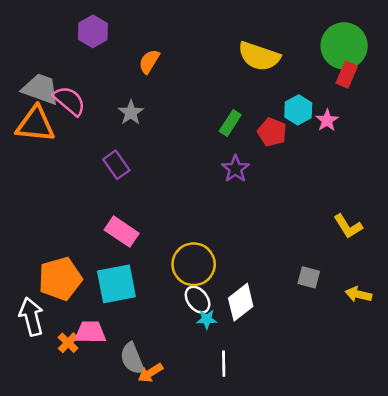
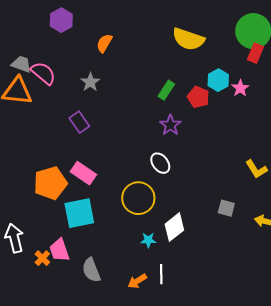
gray trapezoid: (41, 89) -> (21, 64), size x0.7
orange pentagon: (60, 279) -> (50, 183), moved
white ellipse: (198, 300) -> (160, 163), moved
pink trapezoid: (90, 332) -> (59, 250), turned -110
orange arrow: (150, 373) -> (137, 281), moved

